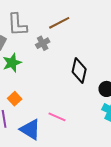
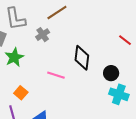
pink line: (57, 117) -> (56, 75), moved

